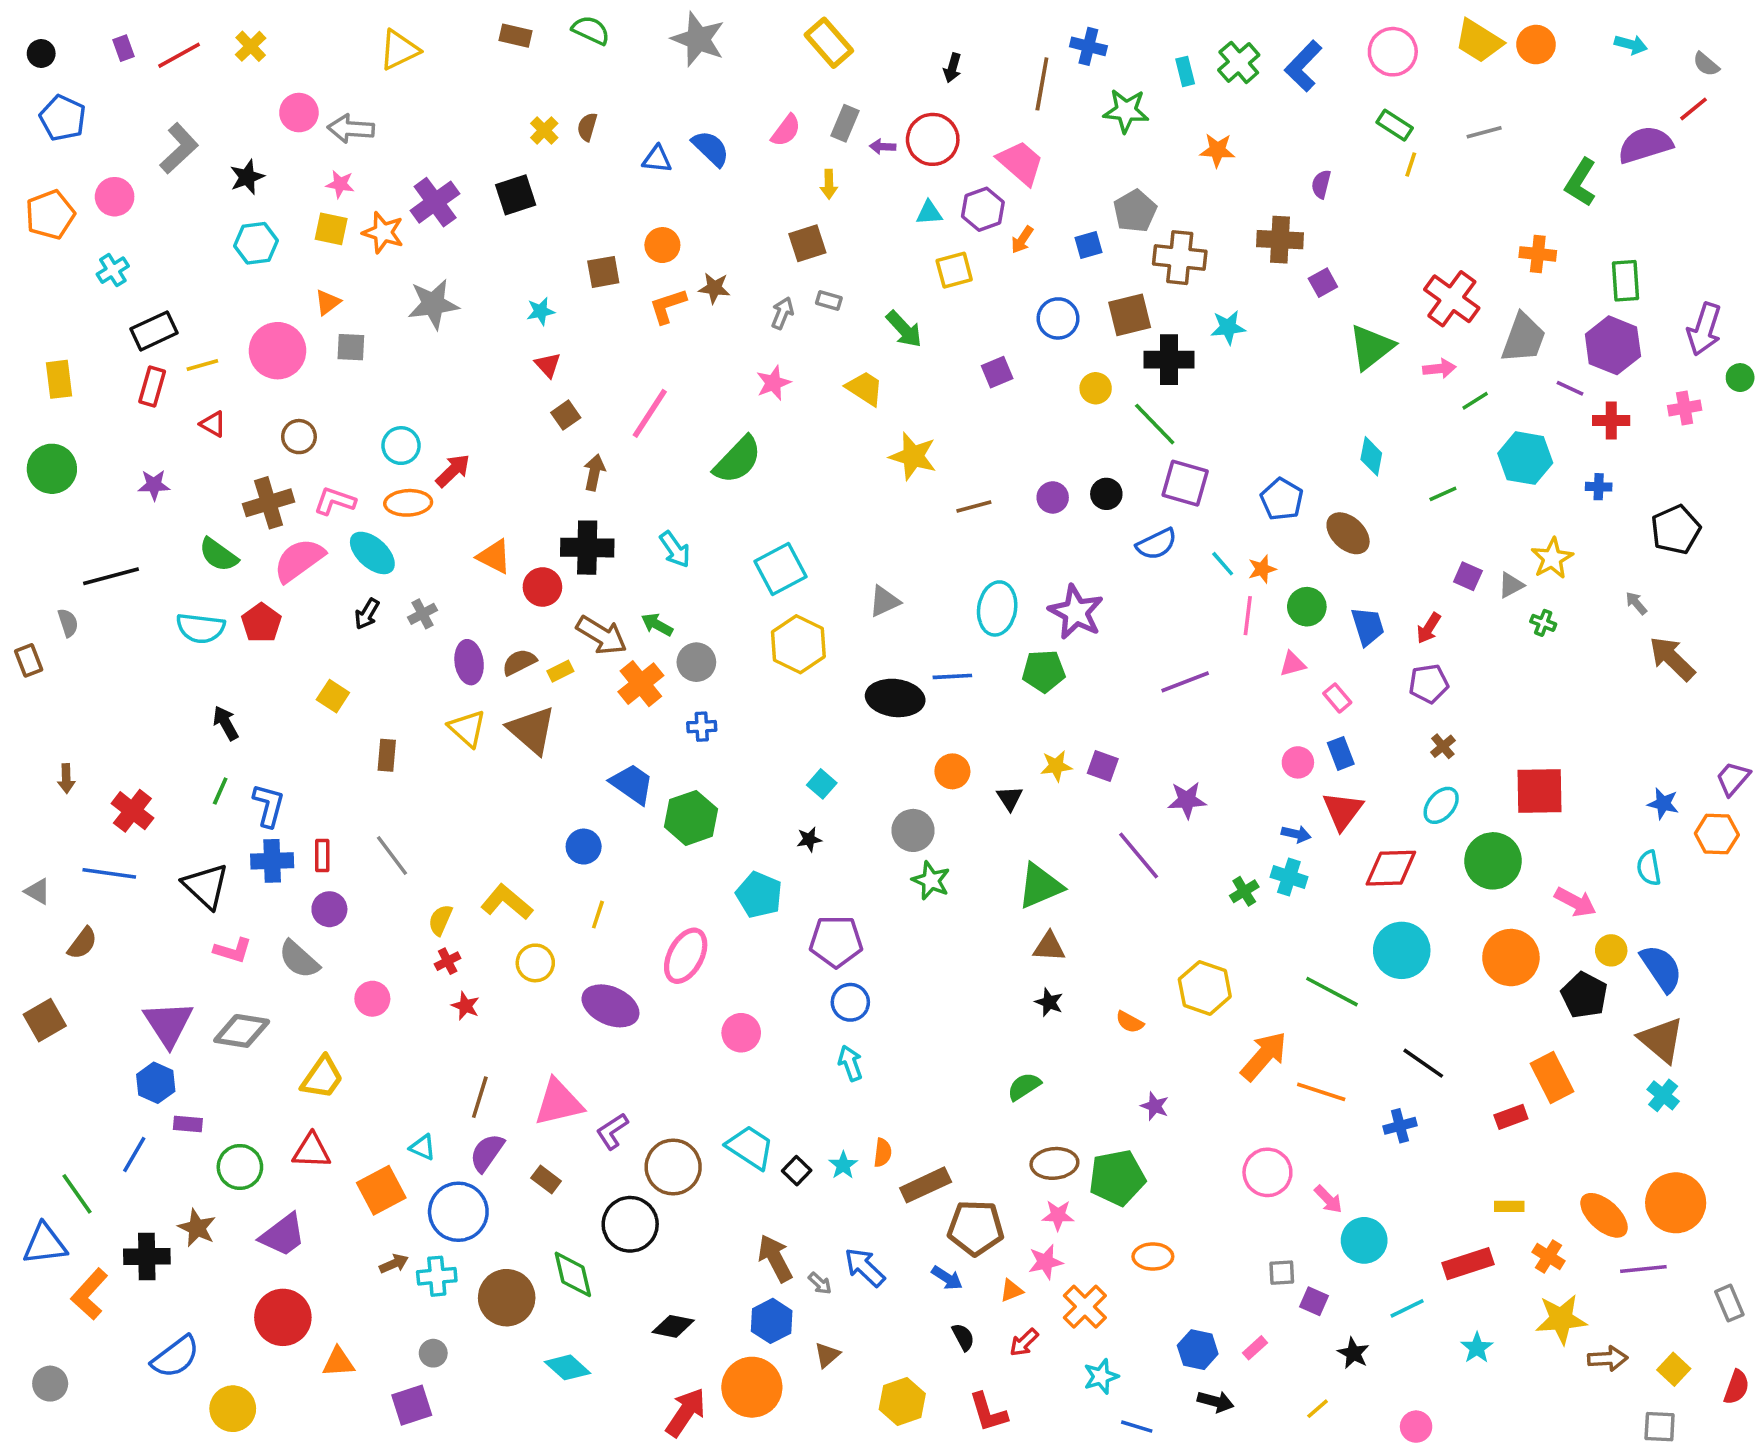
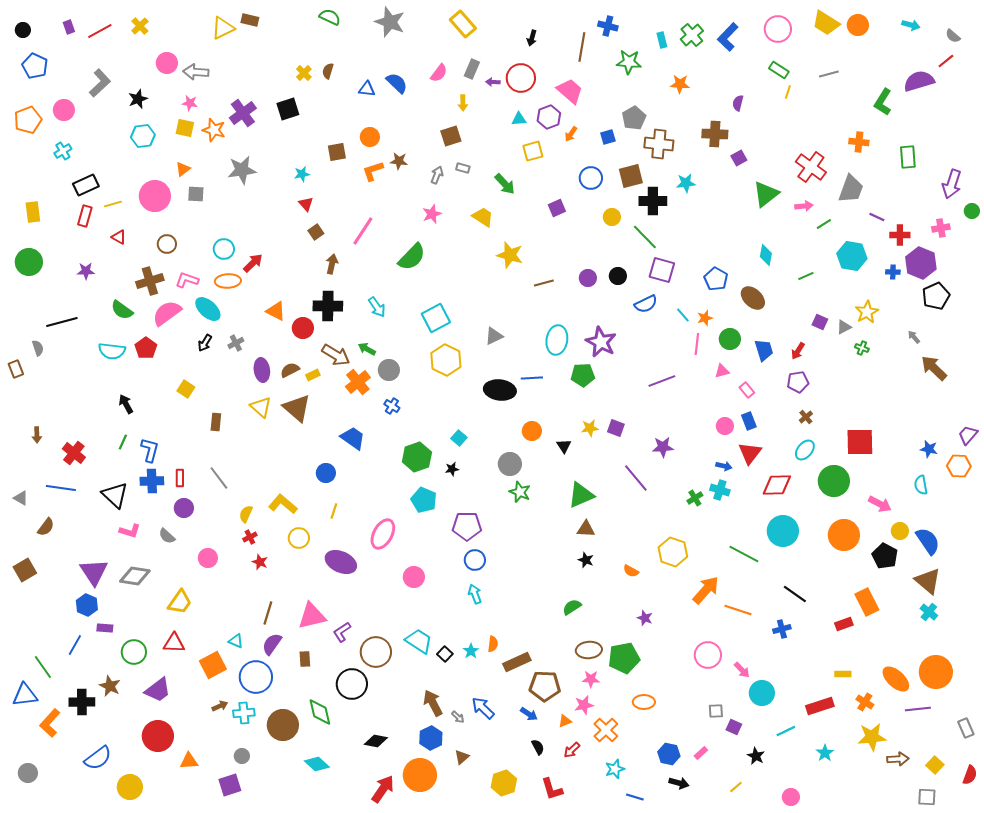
brown rectangle: (516, 36) -> (250, 20), moved
purple hexagon: (1613, 345) -> (921, 263), moved
blue cross: (702, 727) -> (392, 406), turned 35
green hexagon: (691, 818) -> (417, 457), moved
gray semicircle: (299, 959) -> (167, 536), size x0.7
brown rectangle: (546, 1180) -> (305, 659), turned 49

